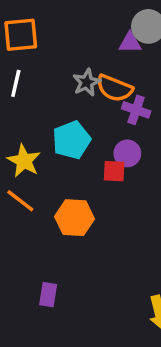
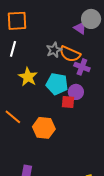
purple triangle: (130, 43) -> (80, 28), turned 32
cyan pentagon: (72, 140) -> (57, 84), moved, turned 30
yellow star: (24, 161) -> (28, 77), moved

